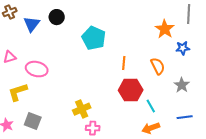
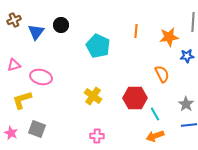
orange star: (165, 29) -> (169, 37), turned 30
orange line: (124, 63) -> (136, 31), moved
gray star: (182, 85) -> (186, 104), moved
yellow cross: (82, 109) -> (93, 96), moved, turned -30

